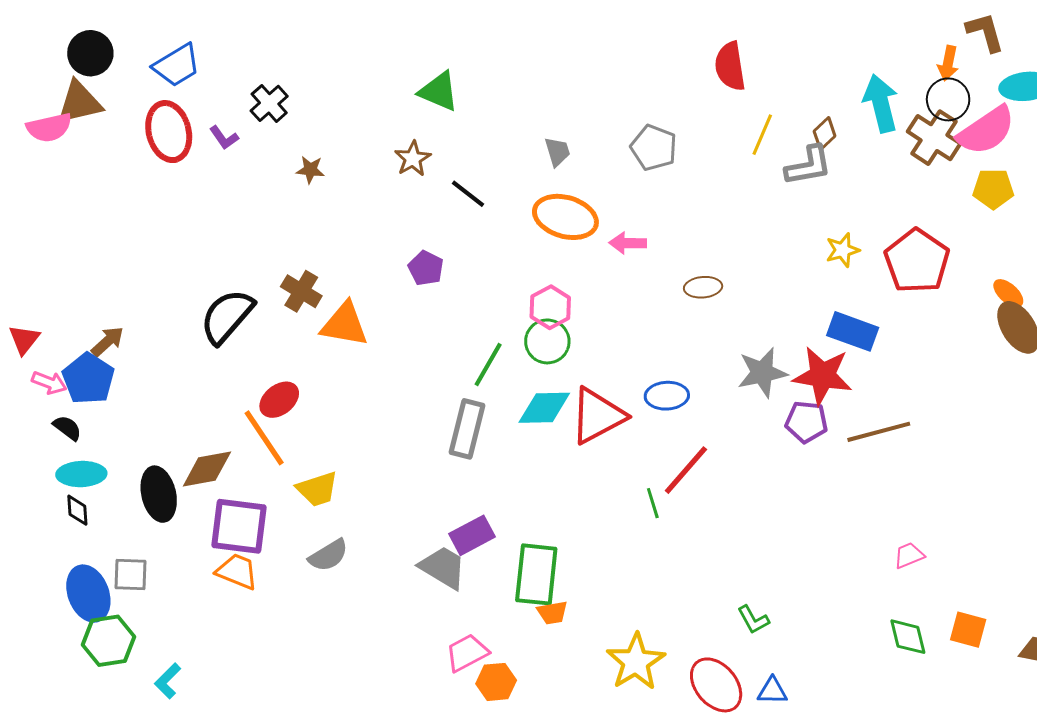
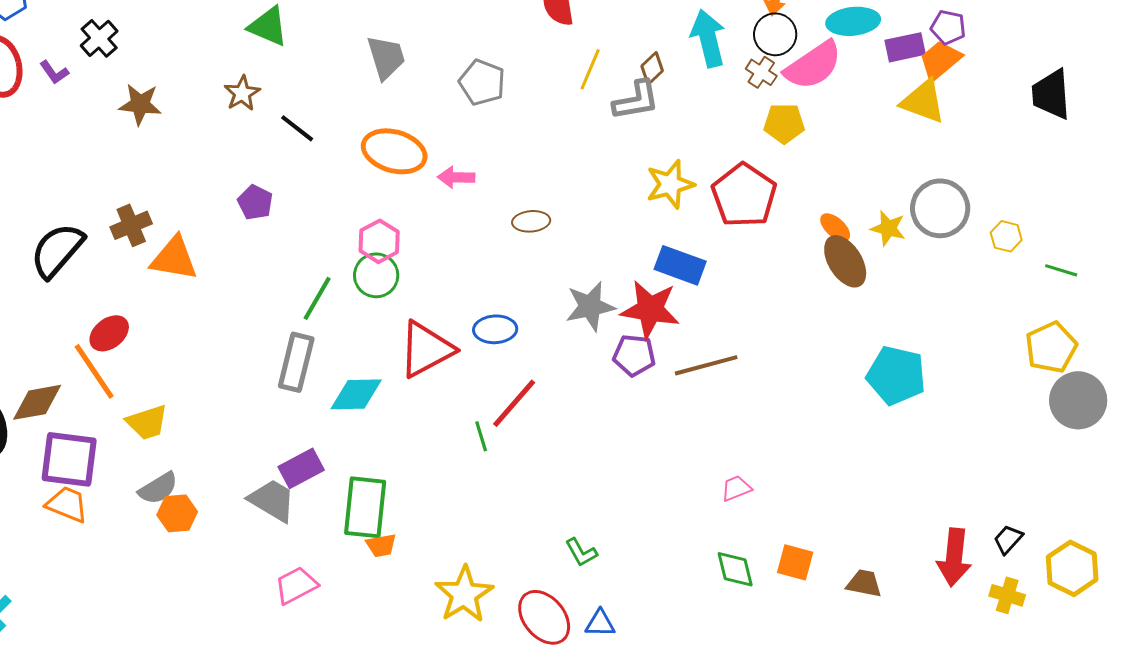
brown cross: (934, 138) -> (761, 72), size x0.6
gray trapezoid: (557, 152) -> (386, 57), moved, size x1.5
brown star: (310, 170) -> (140, 104), size x1.5
yellow pentagon: (993, 189) -> (784, 123), moved
yellow star: (843, 250) -> (670, 184), size x1.4
brown cross: (301, 291) -> (131, 225), turned 36
cyan diamond: (544, 408) -> (356, 394), moved
orange hexagon: (496, 682) -> (177, 513), moved

